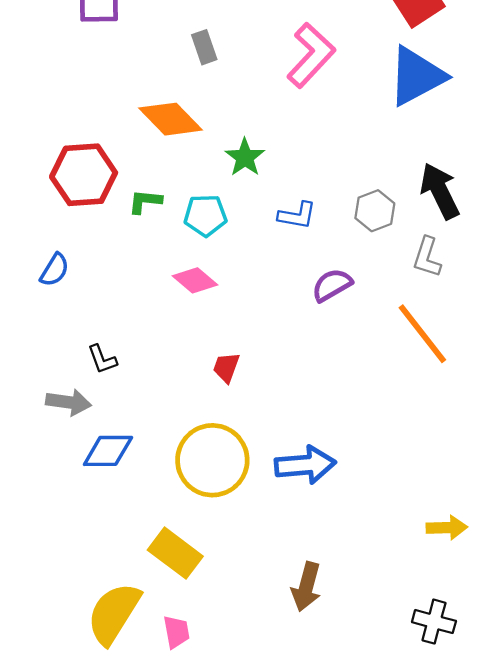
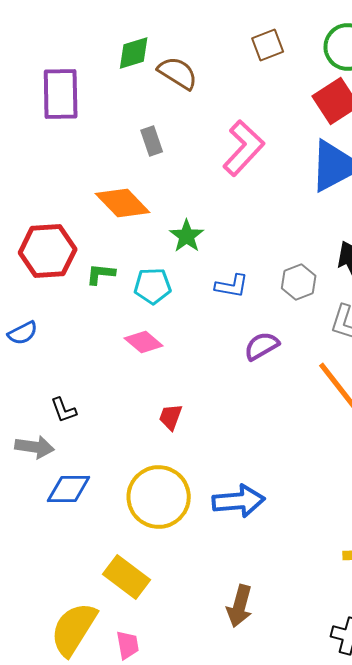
blue semicircle: (55, 270) -> (23, 333), turned 32

